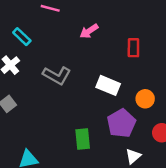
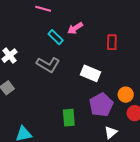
cyan rectangle: (22, 37) -> (56, 37), moved
orange circle: (145, 99) -> (126, 95), moved

